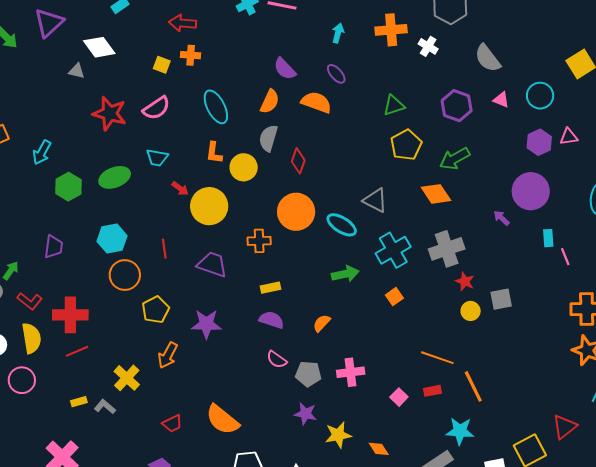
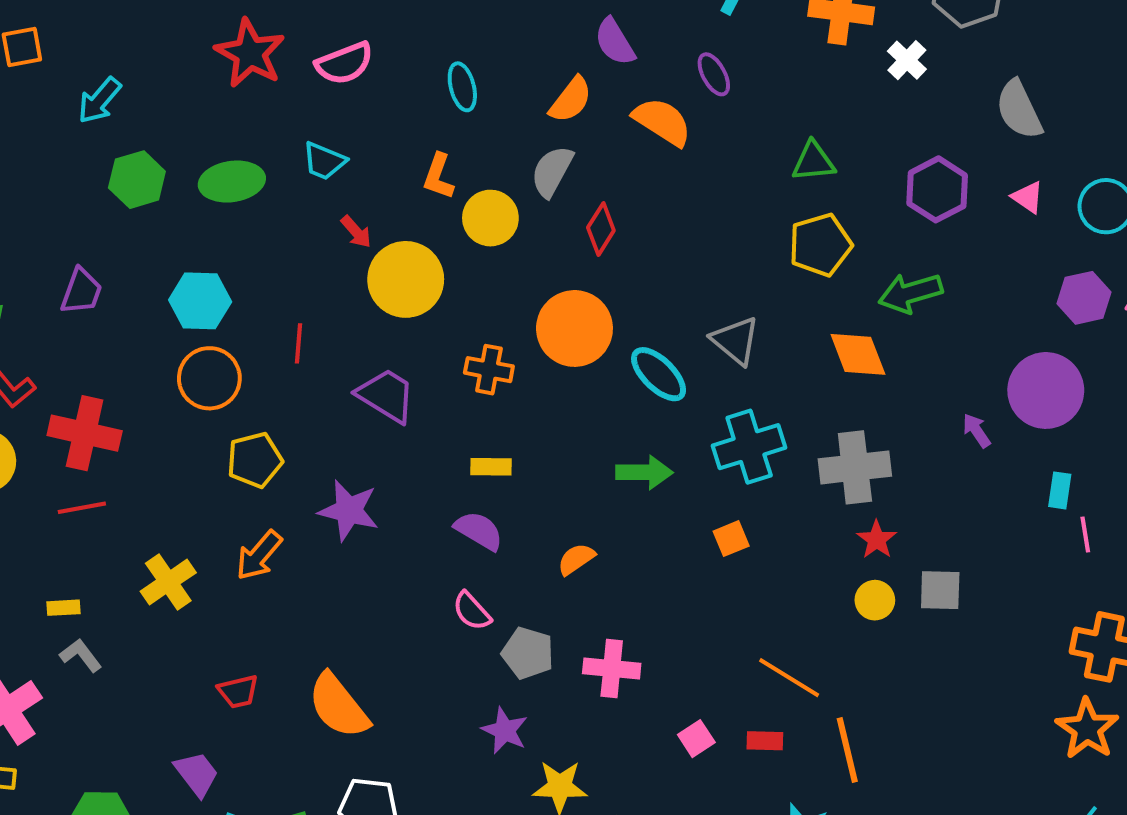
cyan ellipse: (216, 107) -> (462, 87), size x0.7
gray L-shape: (105, 407) -> (81, 655), moved

